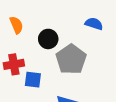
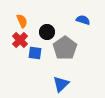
red cross: (14, 64) -> (20, 40), moved, turned -35
blue square: (33, 80) -> (35, 53), moved

